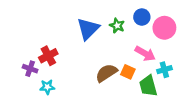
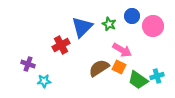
pink arrow: (145, 54) -> (122, 50), moved
red cross: (48, 56) -> (61, 45), moved
cyan cross: (164, 70) -> (157, 76), moved
green trapezoid: (148, 86) -> (138, 80), turned -40

